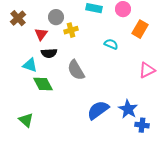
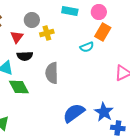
orange rectangle: (140, 29) -> (103, 32), moved
cyan semicircle: (111, 44) -> (87, 47), turned 136
gray semicircle: (76, 70) -> (52, 73), turned 30

